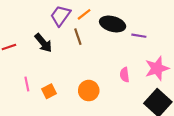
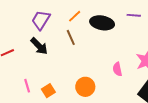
purple trapezoid: (60, 16) -> (41, 20), moved
purple line: (139, 36) -> (134, 15), moved

